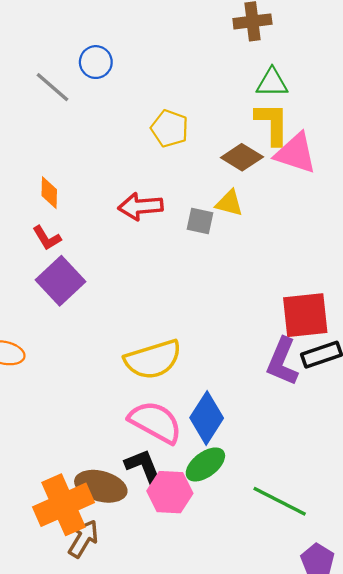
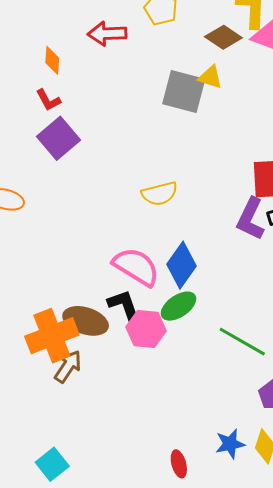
red arrow: (140, 206) -> (107, 34), moved
gray square: (200, 221) -> (184, 92), size x1.8
yellow semicircle: (153, 359) -> (160, 194), moved, size x0.7

